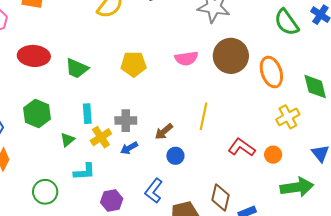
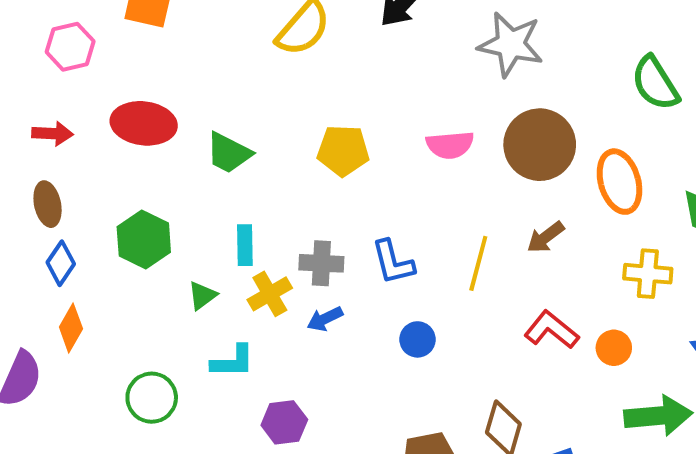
yellow cross: (288, 117) -> (648, 274), turned 30
brown arrow: (164, 131) -> (546, 237), moved
blue L-shape: (154, 191) -> (393, 262), moved, turned -55

